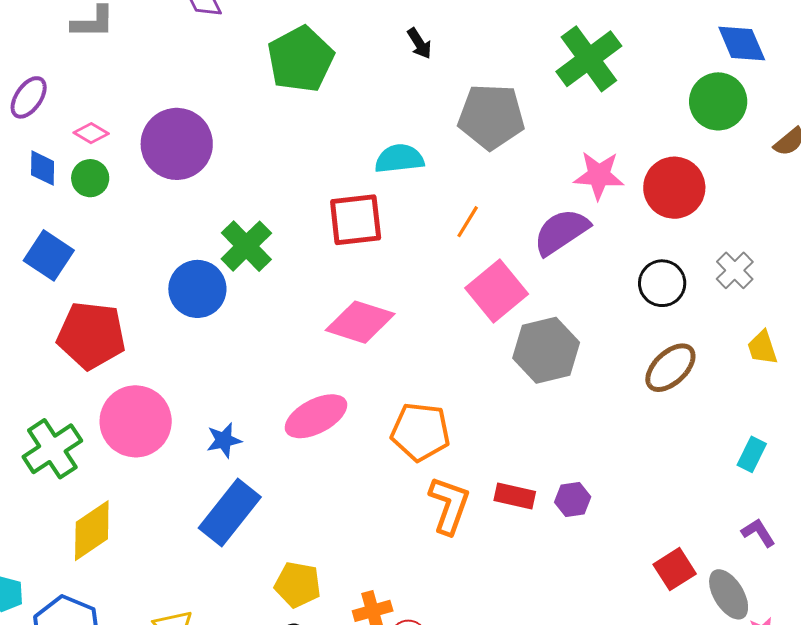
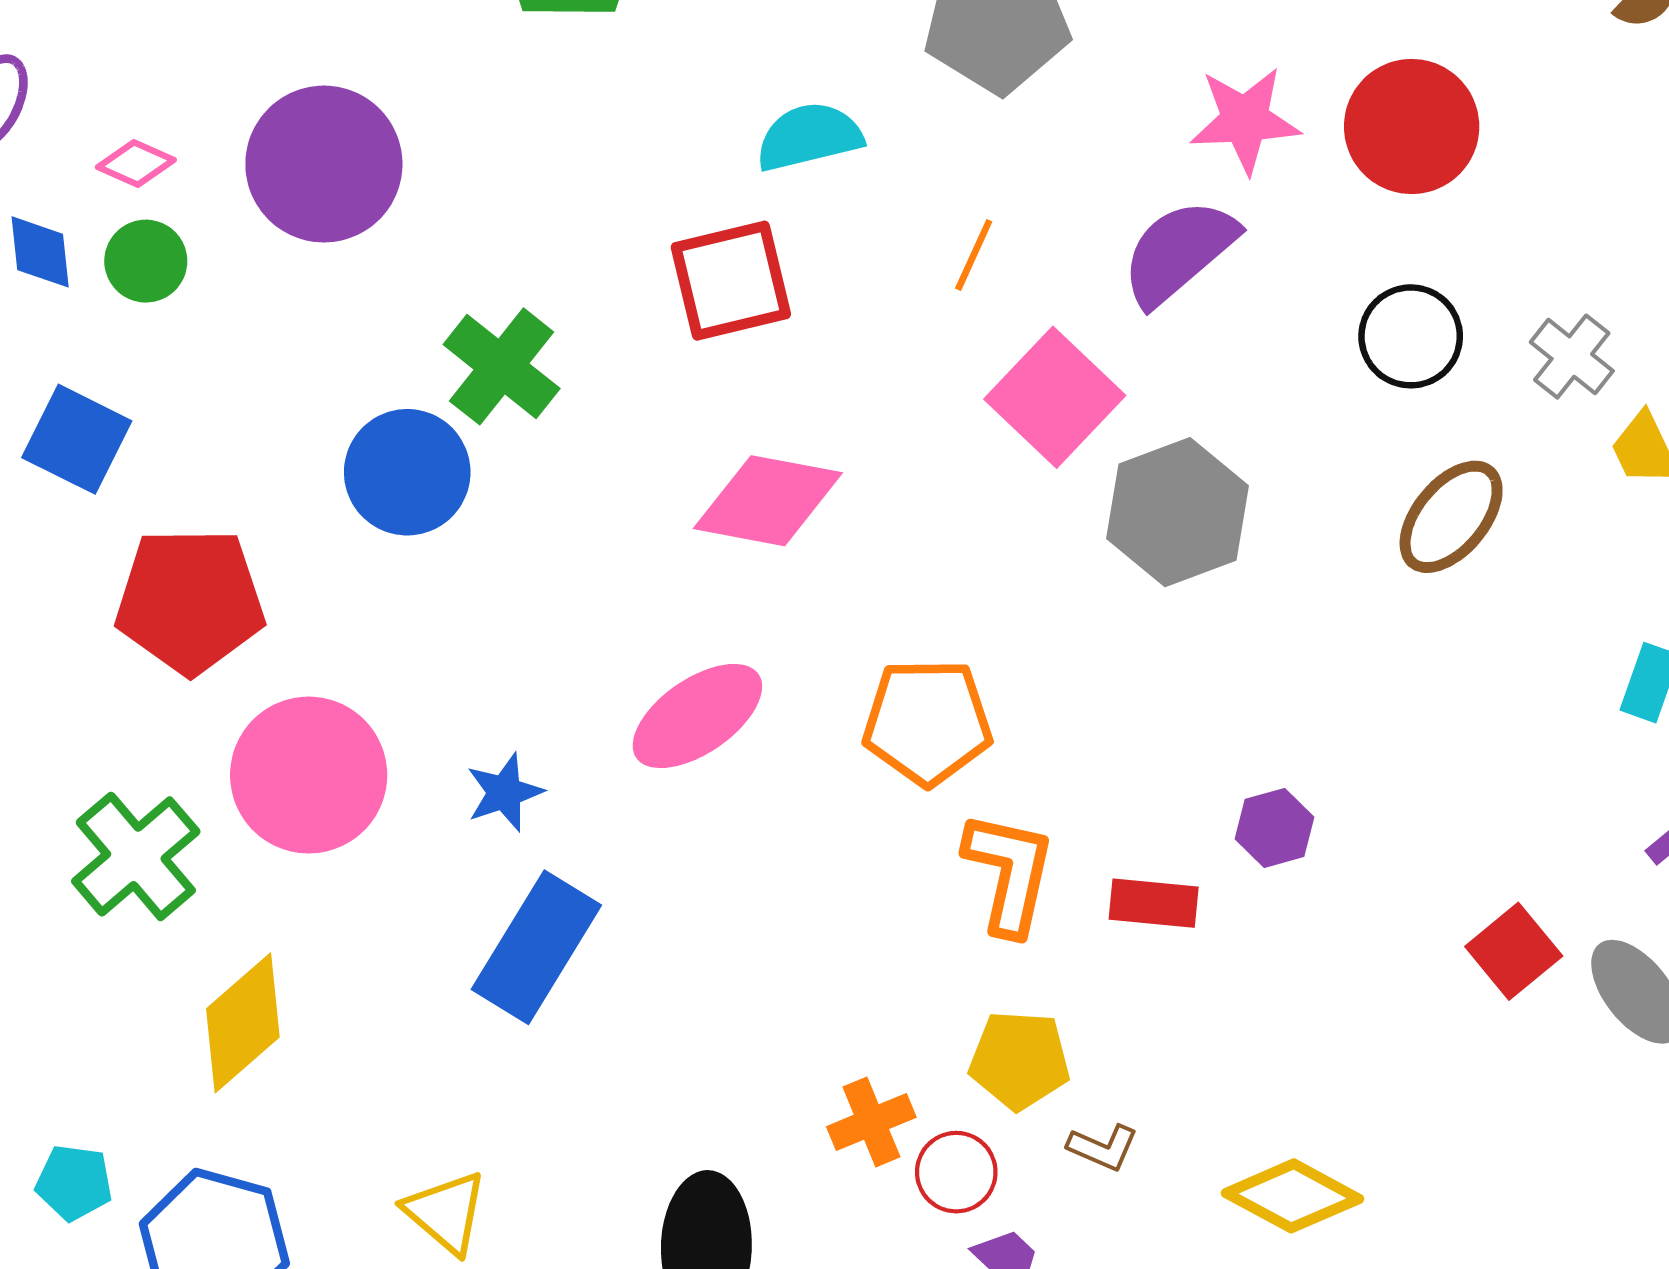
gray cross: (735, 270) -> (1572, 357), moved
red rectangle: (515, 496) -> (1154, 903), moved
yellow pentagon: (298, 585) -> (1020, 1060), moved

